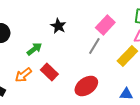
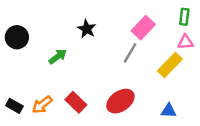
red rectangle: (49, 72) -> (76, 102), moved
orange arrow: (23, 75) -> (42, 105), moved

